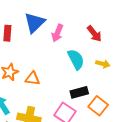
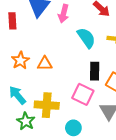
black rectangle: (79, 92) -> (95, 71), turned -66

